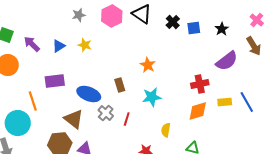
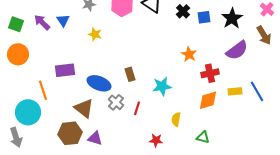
black star: (222, 29) -> (232, 18), size x1.5
purple arrow: (32, 44) -> (42, 22), moved
blue triangle: (59, 46) -> (63, 20), moved, turned -32
orange star: (148, 65) -> (189, 54), moved

